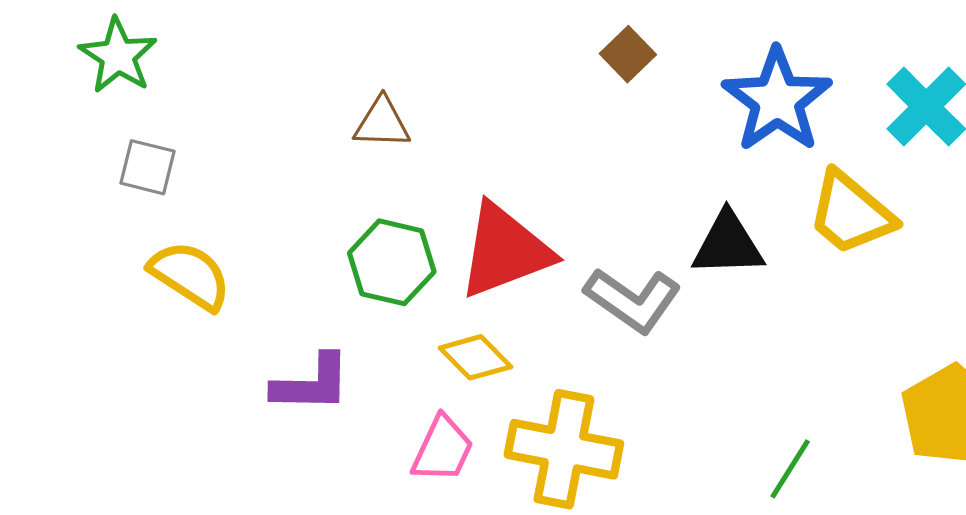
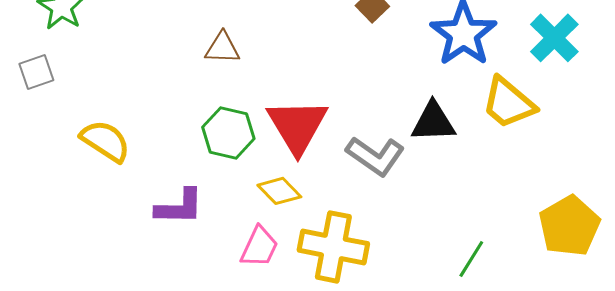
gray square: (148, 167) -> (36, 72), moved, turned -33
red triangle: (505, 251) -> (297, 126), turned -40

